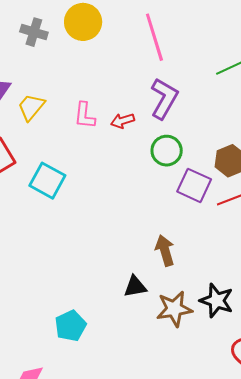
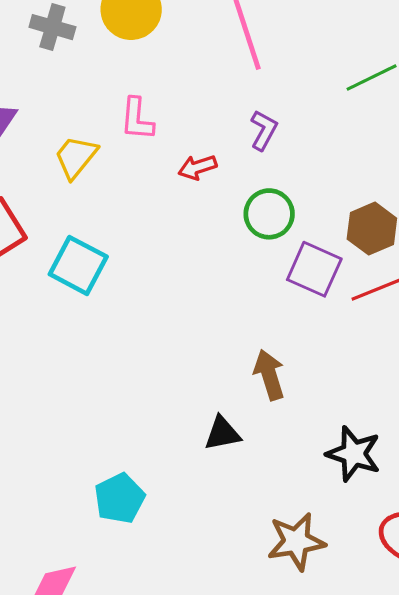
purple L-shape: (164, 98) -> (264, 130), size x0.6
yellow trapezoid: (31, 107) -> (76, 157), moved
pink L-shape: (85, 115) -> (137, 119), moved
brown star: (174, 309) -> (296, 542), moved

